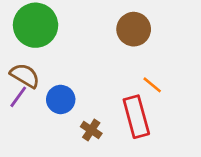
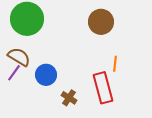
orange line: (152, 85) -> (115, 64), turned 56

